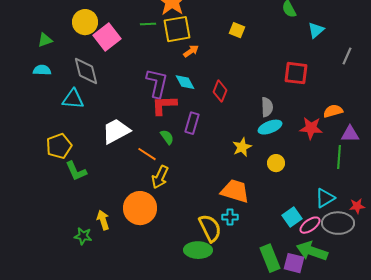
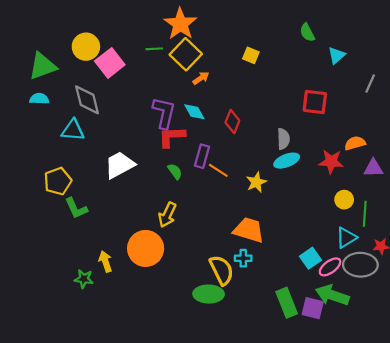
yellow square: (177, 29) -> (186, 54), turned -36
green triangle: (45, 40) -> (43, 66), size x1.8
orange line: (147, 154) -> (218, 170), moved
green line: (339, 157) -> (365, 214), moved
yellow circle: (276, 163) -> (344, 200), moved

